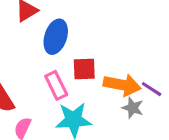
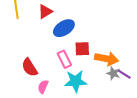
blue ellipse: (56, 37) -> (64, 28), turned 40
purple line: (152, 89) -> (124, 74), moved

